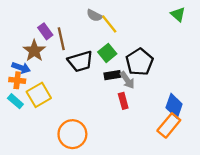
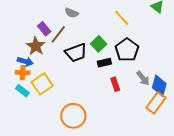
gray semicircle: (94, 15) -> (72, 13), moved
yellow line: (109, 24) -> (122, 18), moved
brown line: (61, 39) -> (58, 34), turned 54
gray arrow: (127, 80) -> (143, 78), moved

